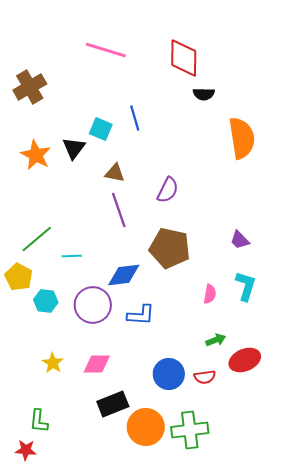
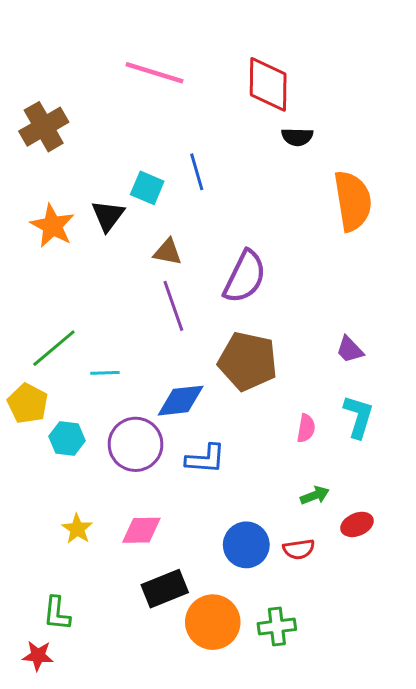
purple semicircle: (168, 190) -> (245, 277), size x1.4
red ellipse: (245, 360) -> (357, 524), size x0.7
green cross: (190, 430) -> (277, 626), size x0.7

